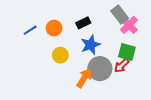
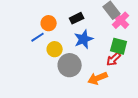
blue line: (30, 30) -> (38, 37), moved
gray circle: (100, 69) -> (70, 65), moved
orange arrow: (84, 78) -> (98, 78), moved, turned -144

